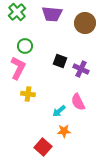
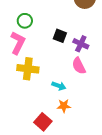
yellow cross: (28, 94) -> (28, 69), size x1.5
pink semicircle: (78, 102) -> (79, 66), moved
cyan arrow: (59, 111) -> (59, 86), turned -120

